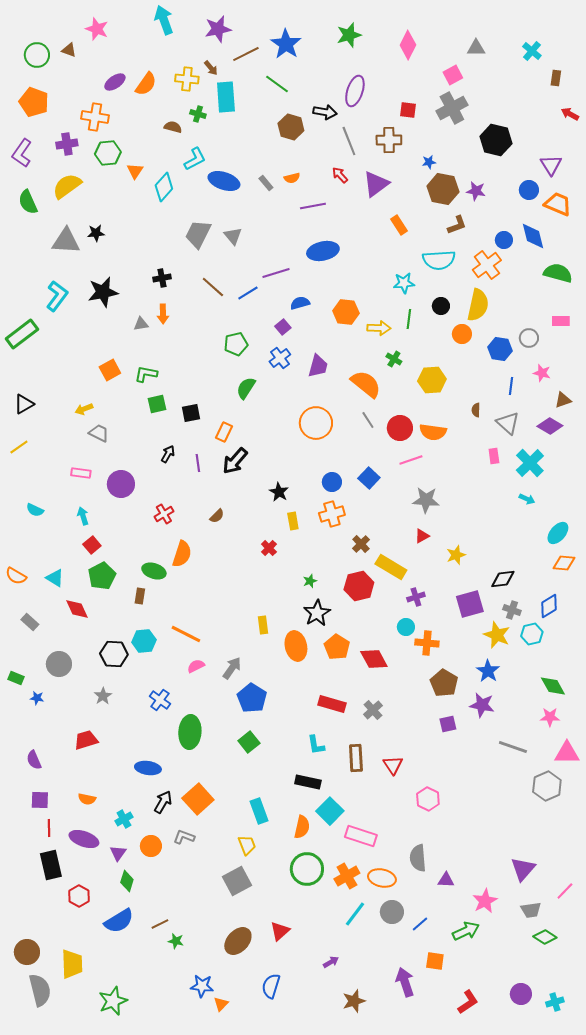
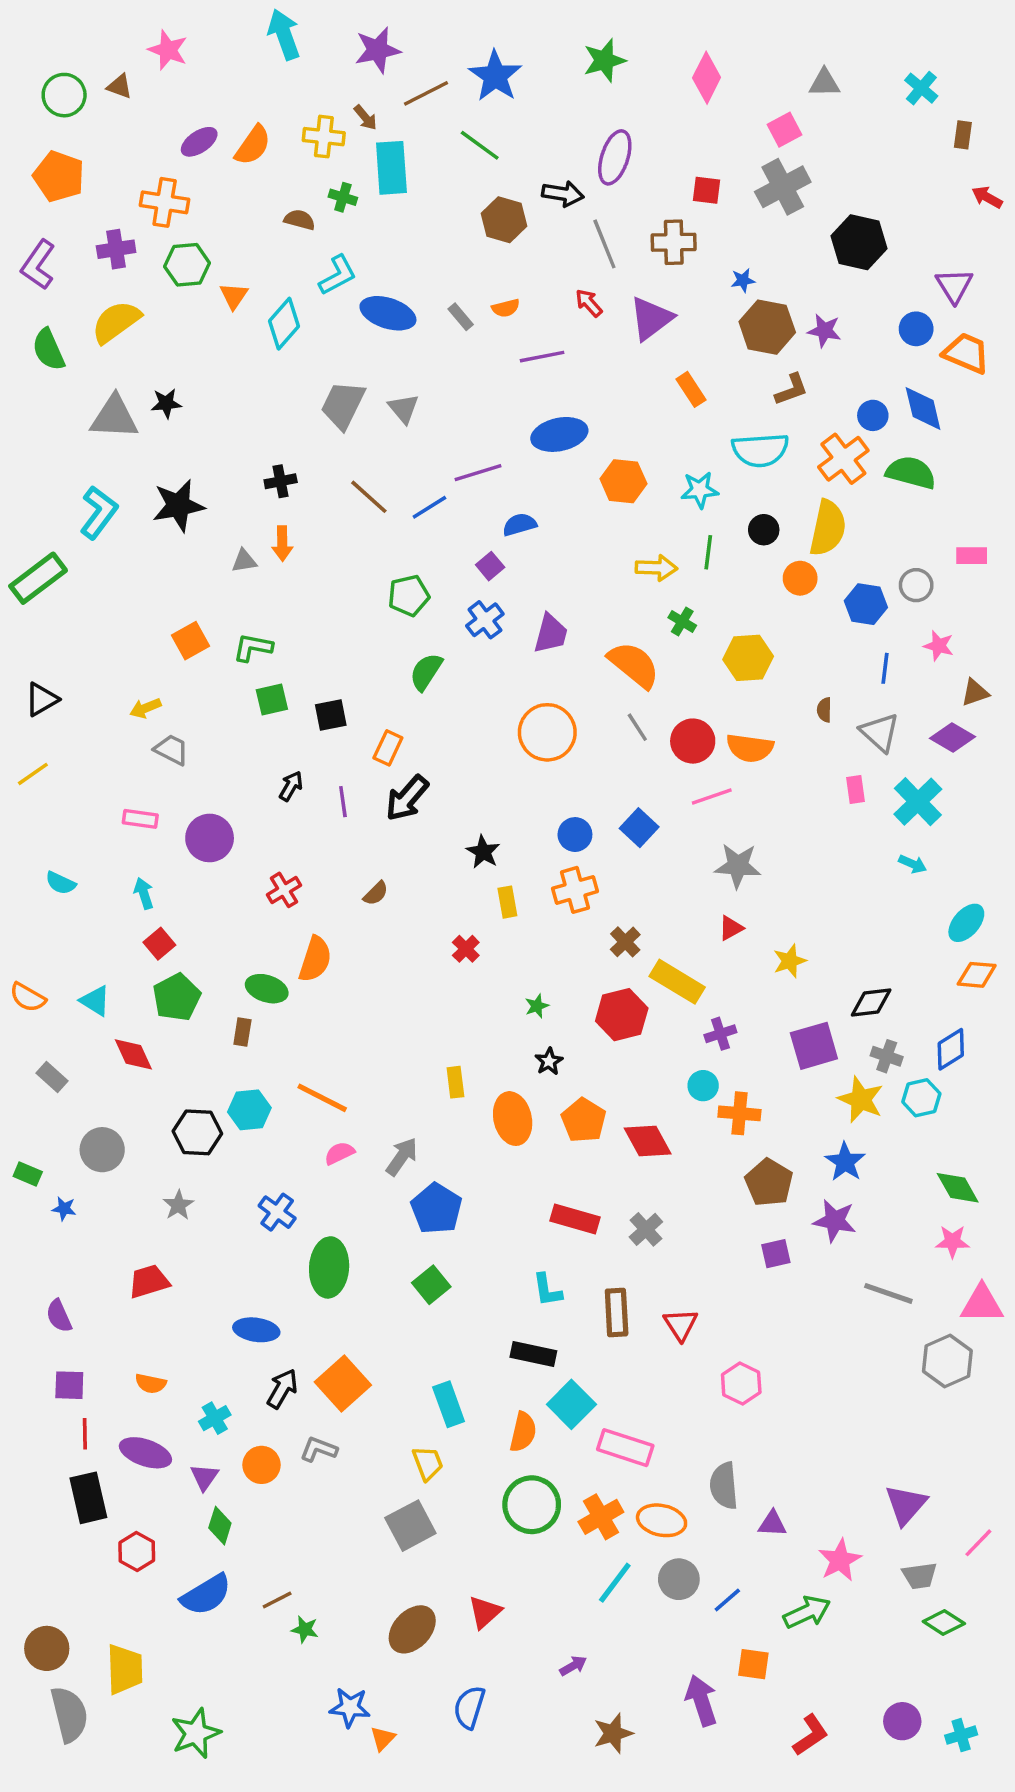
green semicircle: (558, 273) -> (911, 473), moved
orange hexagon: (346, 312) -> (623, 481), moved
black star: (317, 613) -> (549, 1061), size x0.6

